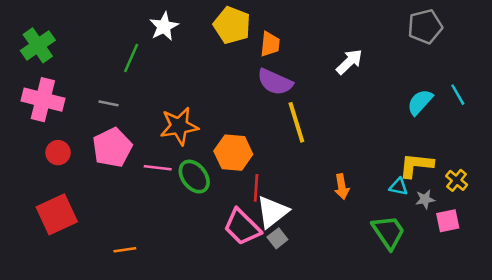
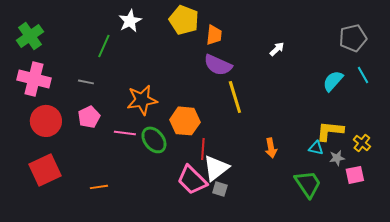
gray pentagon: (425, 26) -> (353, 38), moved
white arrow: (349, 62) -> (277, 49), size x0.7
pink pentagon: (112, 148) -> (89, 117), size x0.7
red circle: (58, 153) -> (46, 121), size x1.6
gray square: (277, 238) -> (220, 189), turned -35
orange line: (125, 250) -> (99, 187), moved

